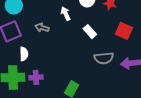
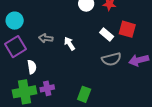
white arrow: (66, 14) -> (69, 44), moved
white rectangle: (90, 32) -> (107, 34), moved

